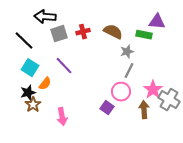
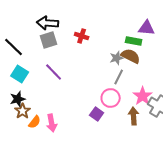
black arrow: (45, 17) -> (48, 23), moved
red cross: (83, 32) -> (82, 36), moved, turned 32
brown semicircle: (113, 32) -> (131, 56), moved
orange semicircle: (45, 84) -> (35, 122), moved

